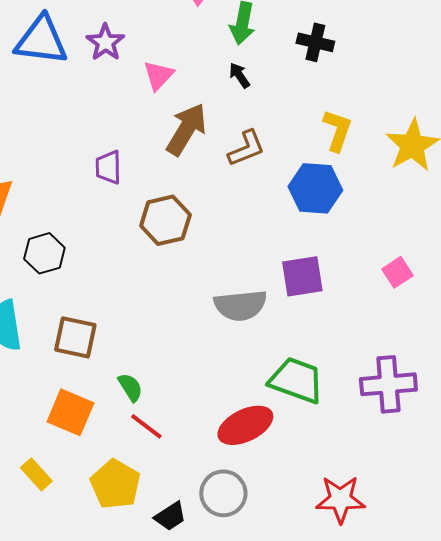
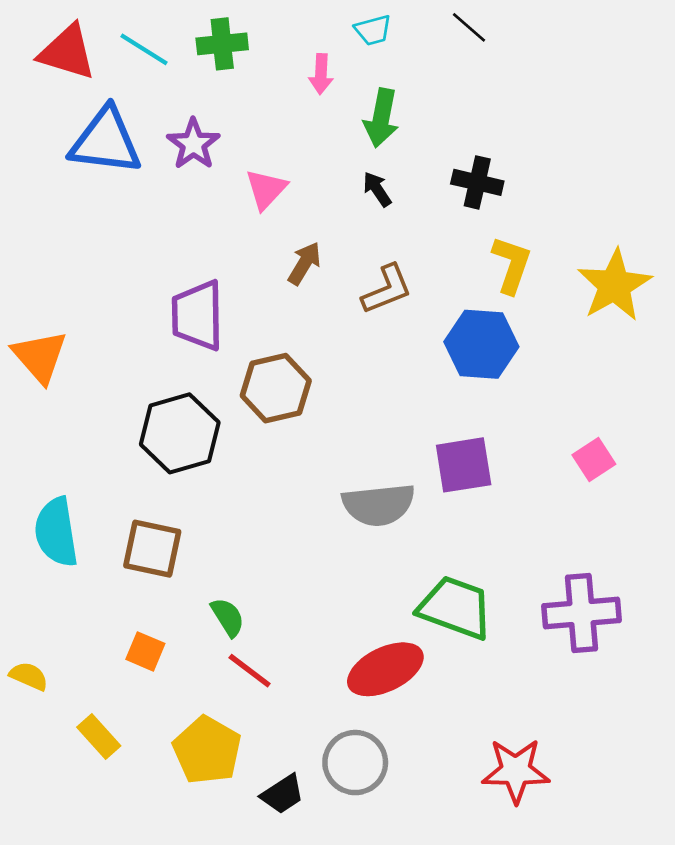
black cross: (315, 42) -> (477, 182), moved
brown arrow: (186, 129) -> (304, 263), size x0.6
purple trapezoid: (108, 167) -> (197, 315), size x1.5
black hexagon: (44, 253) -> (180, 433), moved, size x1.4
orange square: (70, 412) -> (145, 651), size x0.6

